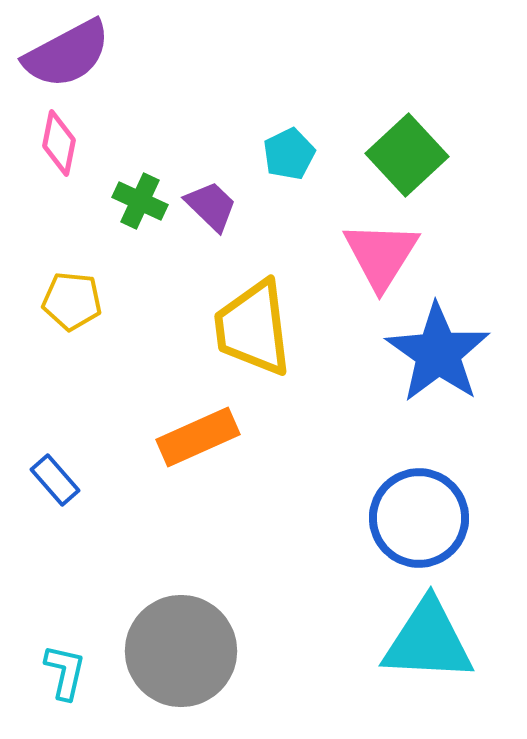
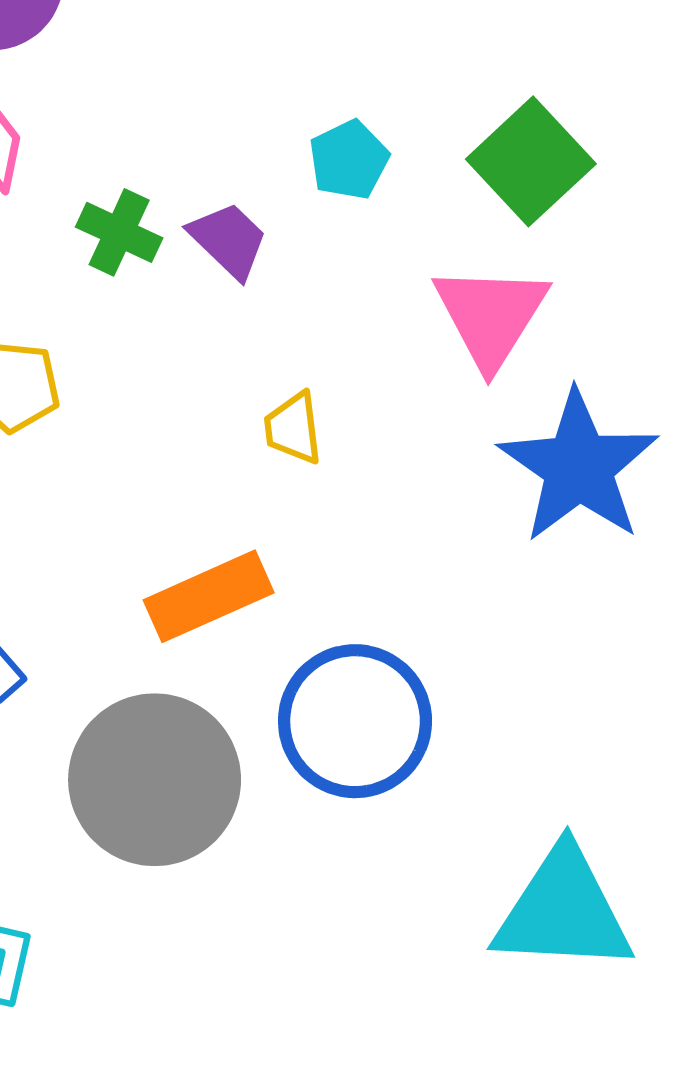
yellow trapezoid: (253, 328) -> (293, 428), size x0.5
blue circle: (419, 518) -> (355, 721), moved
gray circle: (181, 651) -> (155, 780), moved

